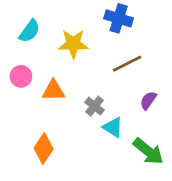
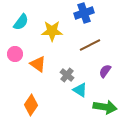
blue cross: (119, 18) -> (84, 13), turned -36
orange triangle: (53, 90) -> (38, 64), turned 36
green arrow: (148, 151) -> (105, 107), turned -30

